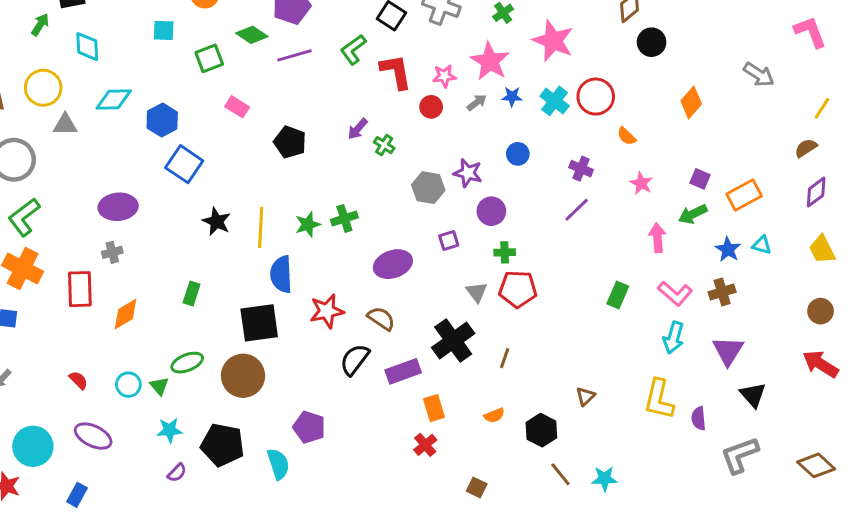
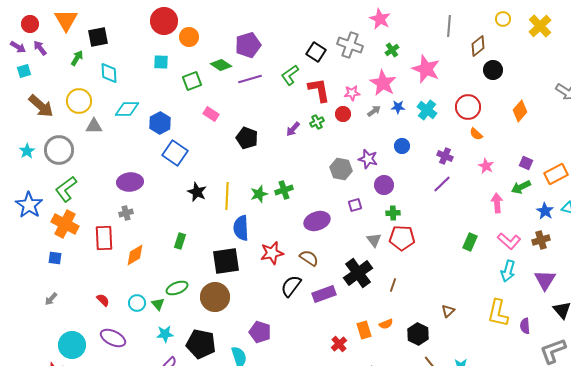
red circle: (596, 97) -> (468, 107), moved
green cross: (384, 145) -> (317, 122), moved, turned 32
orange rectangle: (434, 408) -> (364, 330), moved

